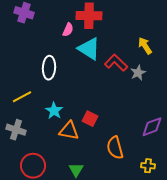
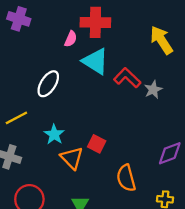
yellow arrow: (145, 46) -> (161, 40), moved, size x1.4
white ellipse: (49, 68) -> (48, 84), turned 30
orange triangle: (69, 131) -> (72, 158), turned 35

